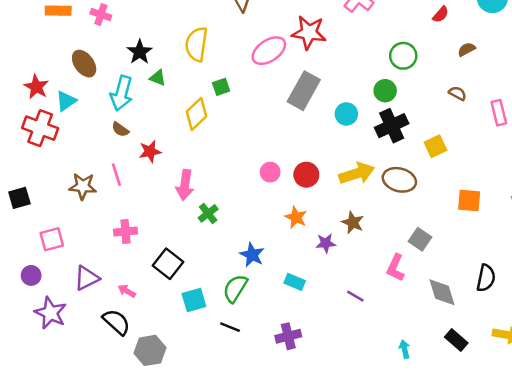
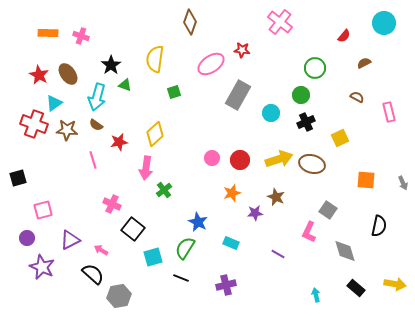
red star: (309, 33) -> (242, 50), size x0.6
red star: (36, 87) -> (39, 75), moved
yellow diamond: (196, 114) -> (155, 134), moved
black cross: (392, 126) -> (306, 122), size x0.7
brown star: (83, 186) -> (67, 130), moved
orange star: (296, 217) -> (232, 193), turned 30
pink cross: (125, 232) -> (112, 204), moved, turned 30
black semicircle: (486, 278) -> (379, 226), moved

